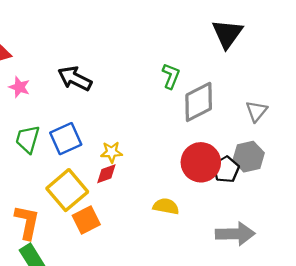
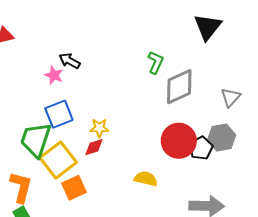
black arrow: (75, 79) -> (69, 61), size x0.7
pink star: (19, 87) -> (54, 75), moved
green trapezoid: (28, 139) -> (36, 140), moved, size x1.4

